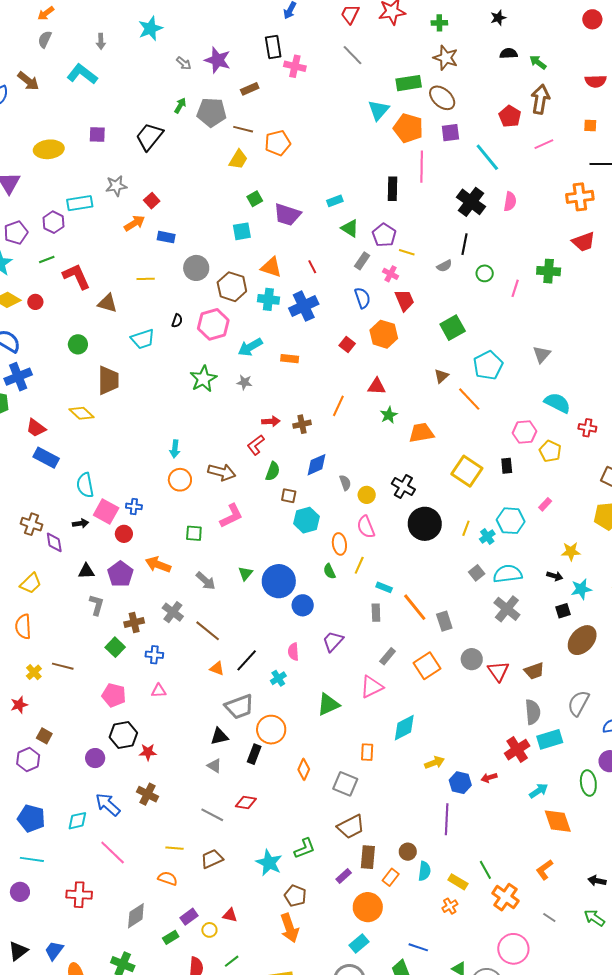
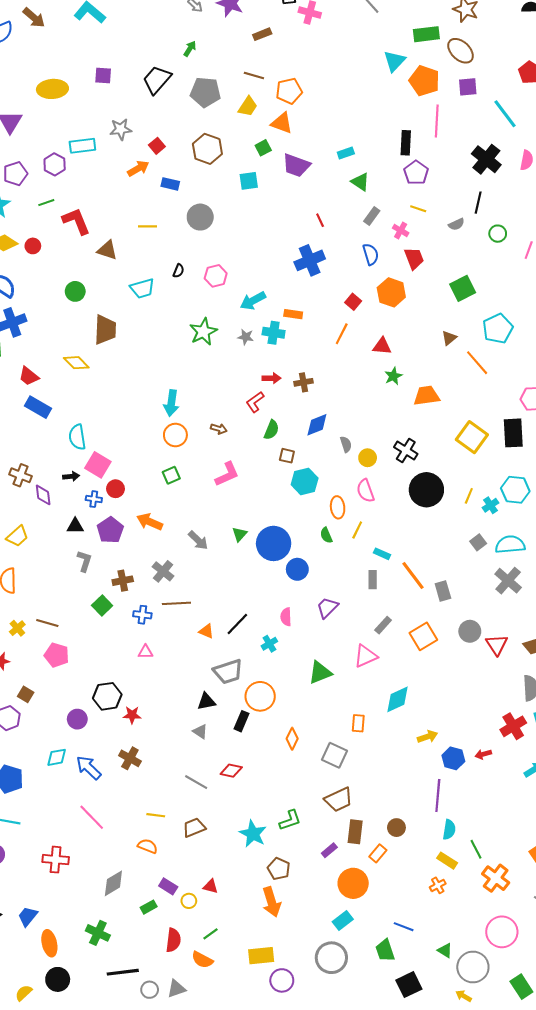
gray pentagon: (212, 112) -> (205, 92), moved
purple pentagon: (384, 235) -> (416, 173), moved
orange triangle: (271, 267) -> (282, 123), moved
brown hexagon: (232, 287) -> (207, 149), moved
cyan cross: (268, 299) -> (274, 333), moved
pink hexagon: (213, 324) -> (216, 276), size x0.7
orange line: (338, 406) -> (342, 334), moved
cyan arrow: (175, 449) -> (171, 403), size x1.4
black rectangle: (507, 466) -> (513, 433), size x1.8
brown arrow: (222, 472) -> (219, 429), size x0.6
blue cross: (134, 506) -> (94, 499), moved
green square: (194, 533) -> (171, 475), moved, turned -30
brown line: (208, 631) -> (176, 603), moved, turned -44
pink pentagon: (114, 695) -> (57, 655), moved
cyan diamond: (77, 821) -> (57, 757), moved
cyan semicircle: (424, 871) -> (449, 830), moved
purple rectangle: (189, 917) -> (168, 886), turned 66

